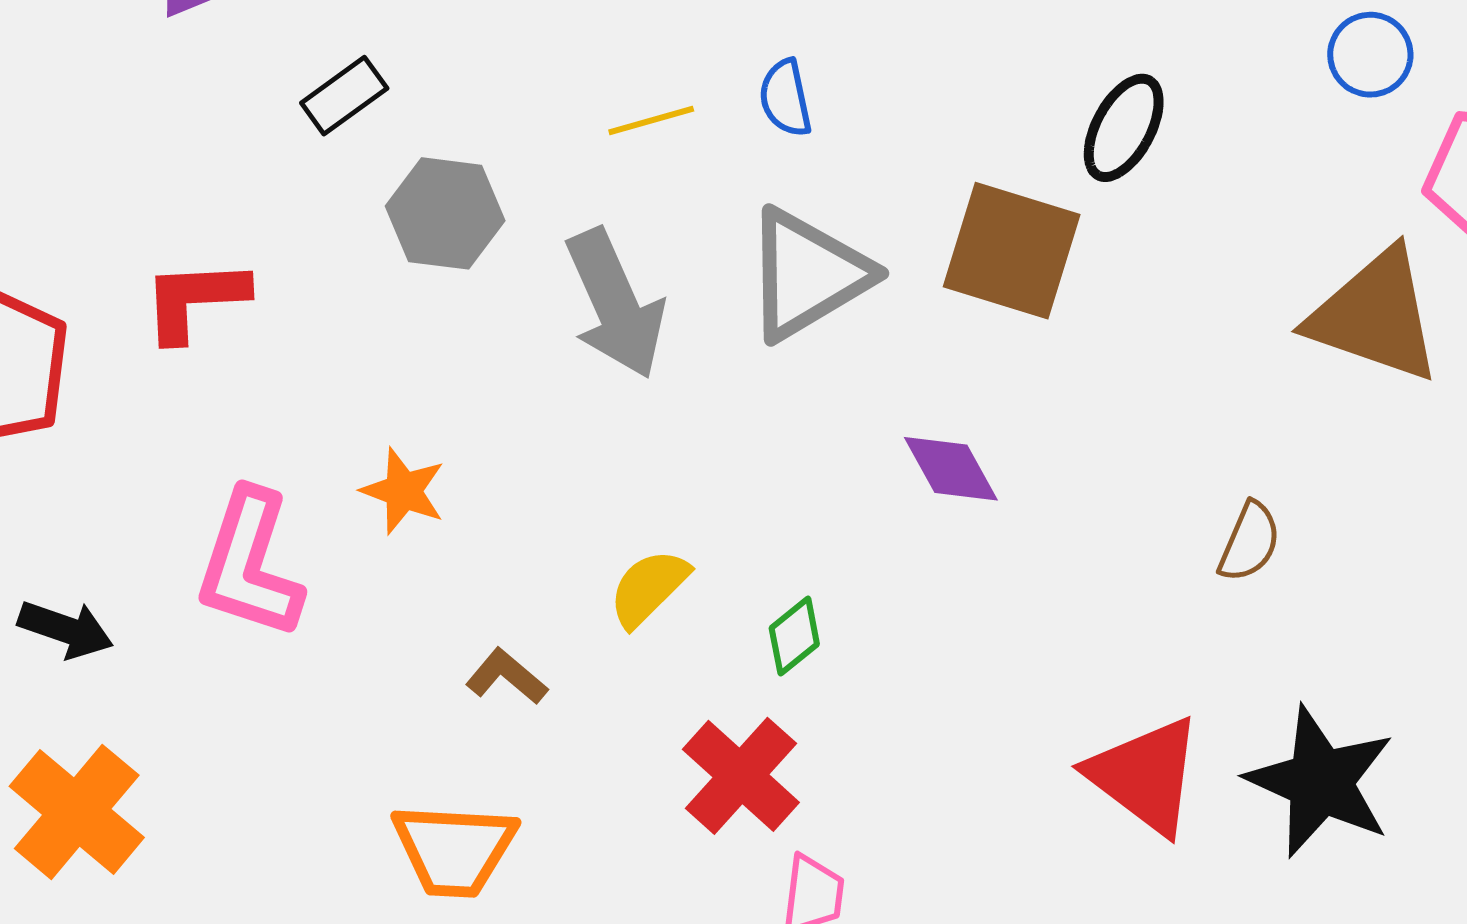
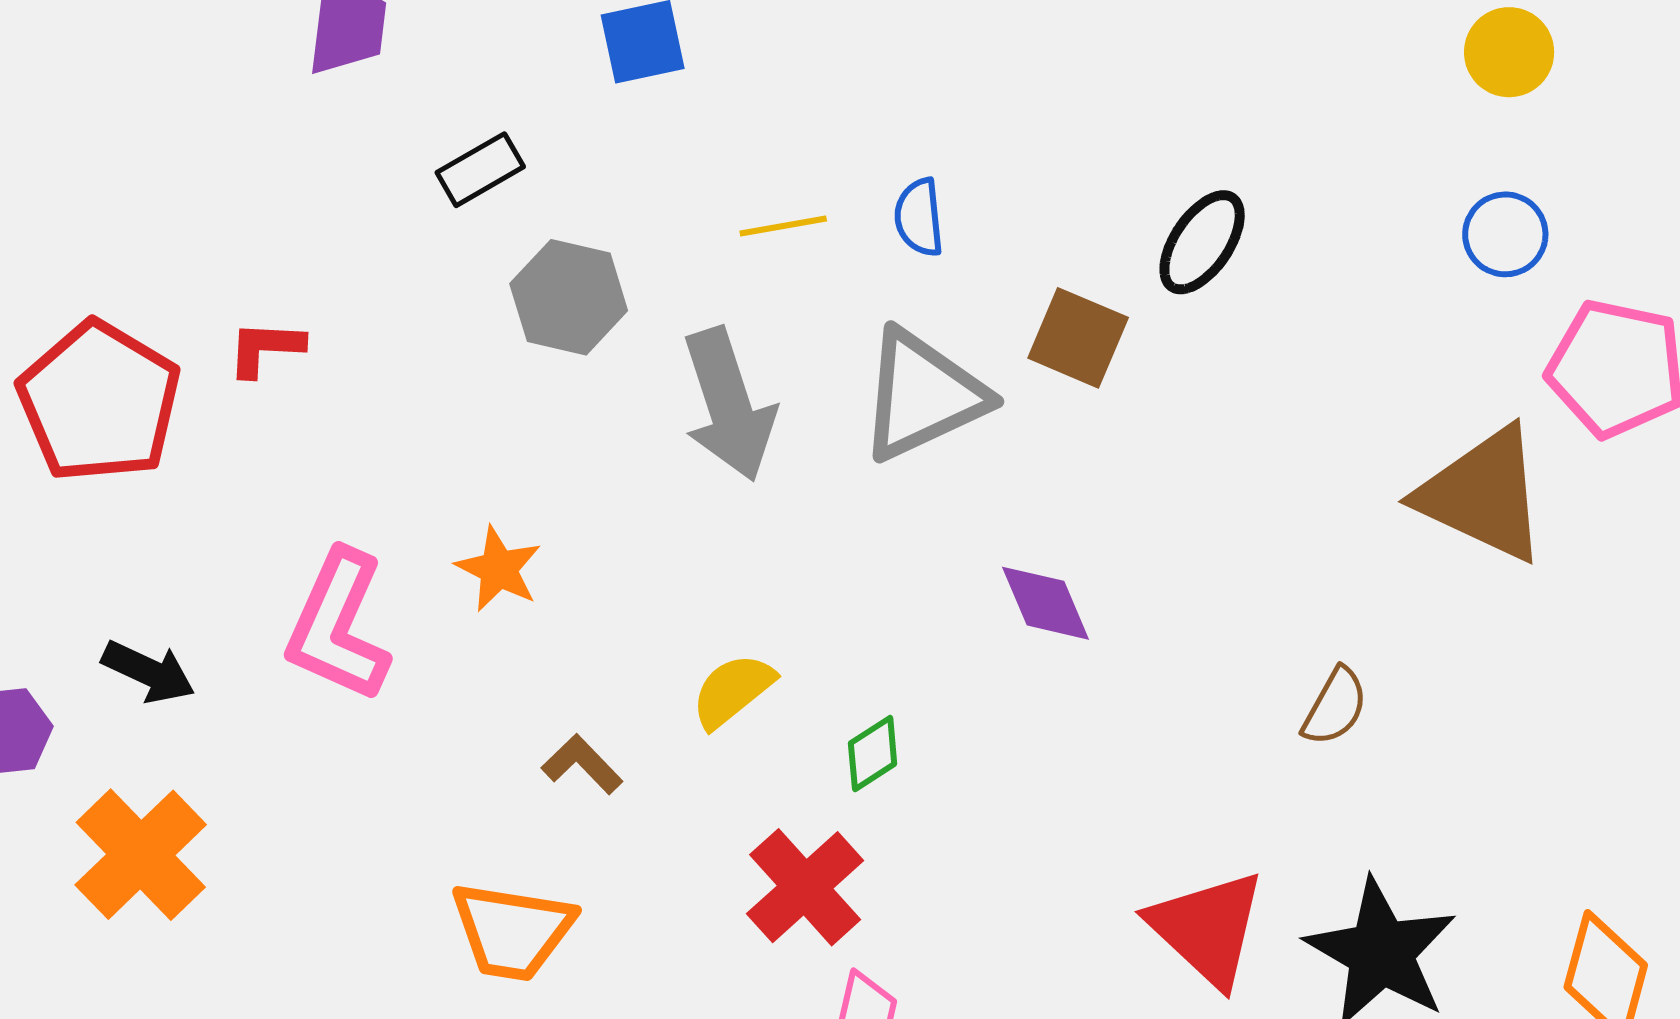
black ellipse: (1124, 128) -> (1202, 242), moved
brown square: (1012, 251) -> (1078, 338), moved, size x0.7
red L-shape: (195, 300) -> (265, 348), moved, size x0.7

